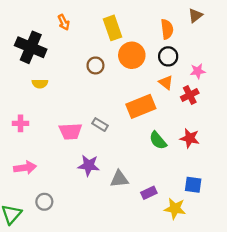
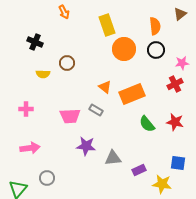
orange arrow: (64, 22) -> (64, 12), moved
black cross: (31, 47) -> (35, 42), size x0.6
brown circle: (95, 65) -> (67, 63), moved
orange triangle: (166, 83) -> (105, 87), moved

